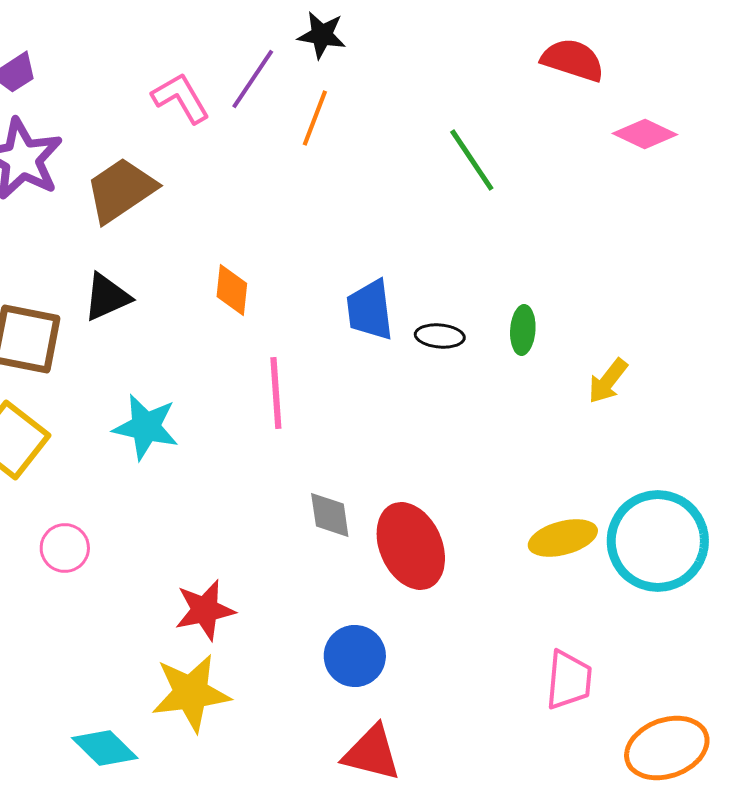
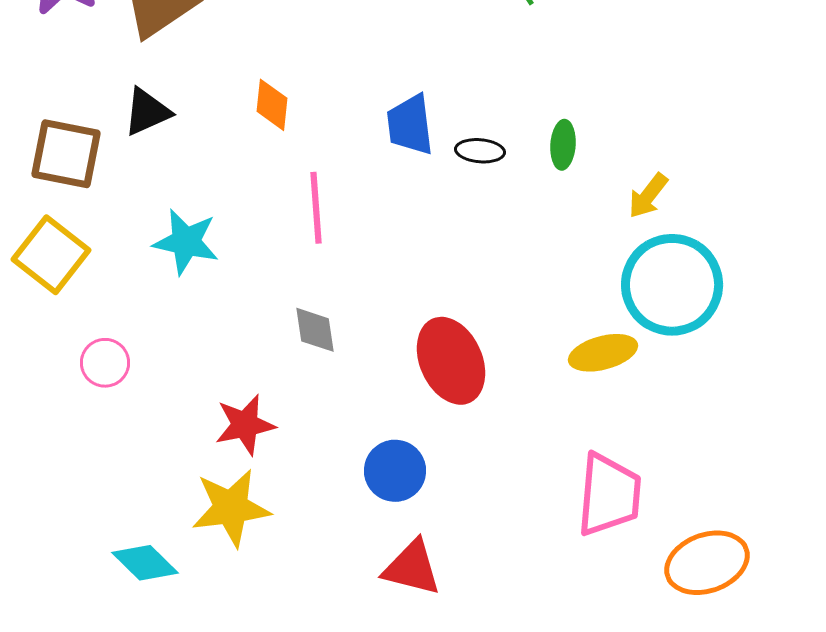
gray diamond: (330, 515) -> (315, 330), moved
cyan circle: (658, 541) -> (672, 285), moved
pink trapezoid: (569, 680) -> (609, 495), size x1.4

